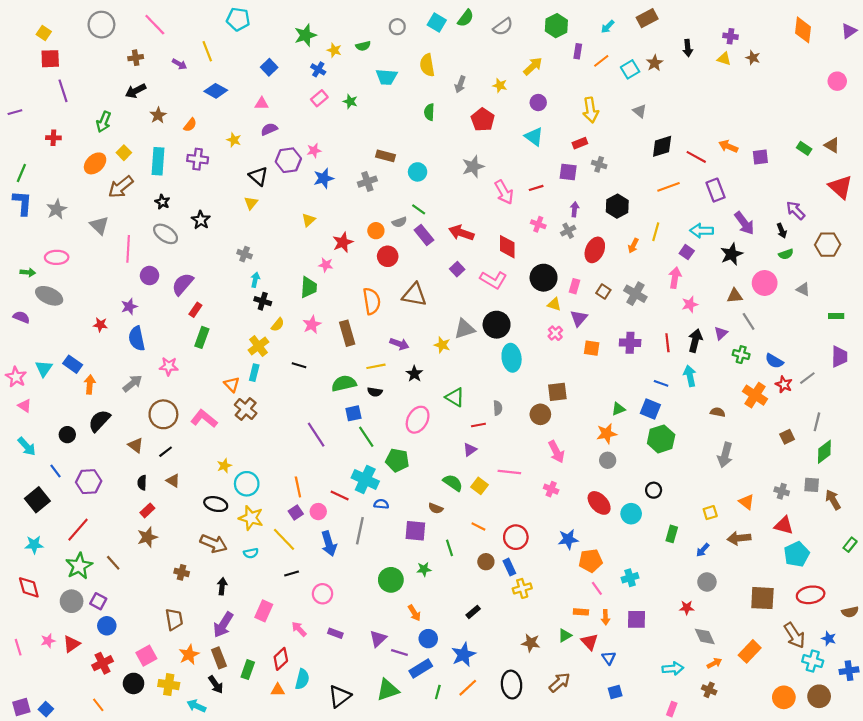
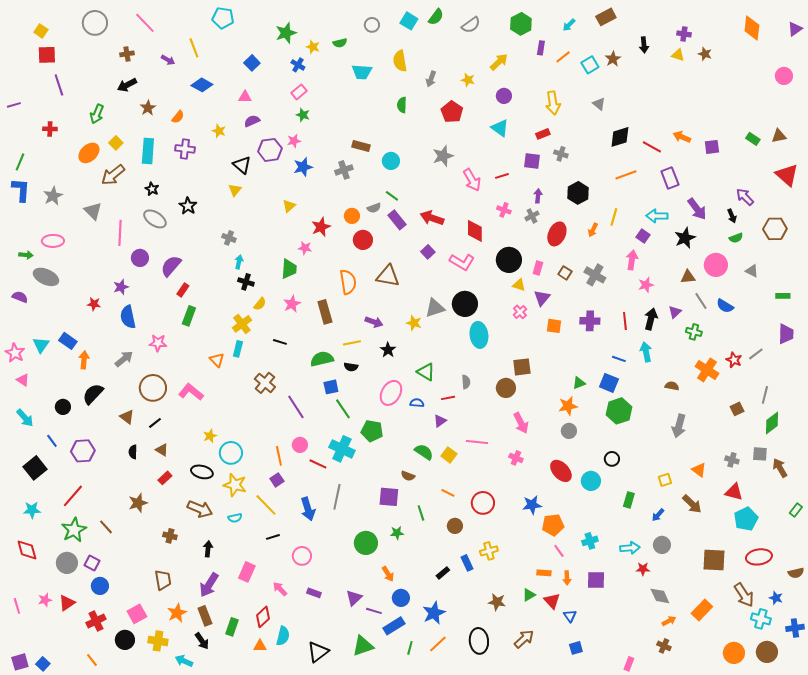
green star: (350, 101) -> (303, 115), moved
brown triangle: (832, 145) -> (779, 136), turned -42
blue semicircle: (774, 361) -> (725, 306), moved
brown cross: (246, 409) -> (265, 383), moved
blue semicircle: (381, 504) -> (417, 403), moved
red rectangle: (147, 510) -> (165, 478), moved
pink circle: (318, 512) -> (300, 445), moved
brown arrow: (739, 538) -> (692, 504), turned -130
blue rectangle: (509, 567) -> (467, 563), moved
cyan arrow: (673, 669) -> (630, 548), moved

